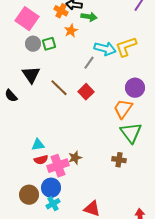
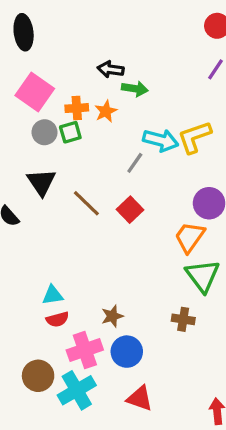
orange cross: (61, 11) -> (77, 108), moved, turned -32
pink cross: (58, 166) -> (85, 350), moved
blue circle: (51, 188) -> (127, 352), moved
cyan cross: (53, 204) -> (77, 390), size x1.6

